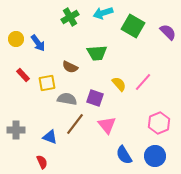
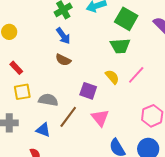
blue arrow: (38, 43) -> (63, 36), moved
green trapezoid: (97, 53) -> (120, 46), moved
yellow square: (47, 83) -> (22, 92), moved
gray semicircle: (67, 99) -> (48, 100), moved

